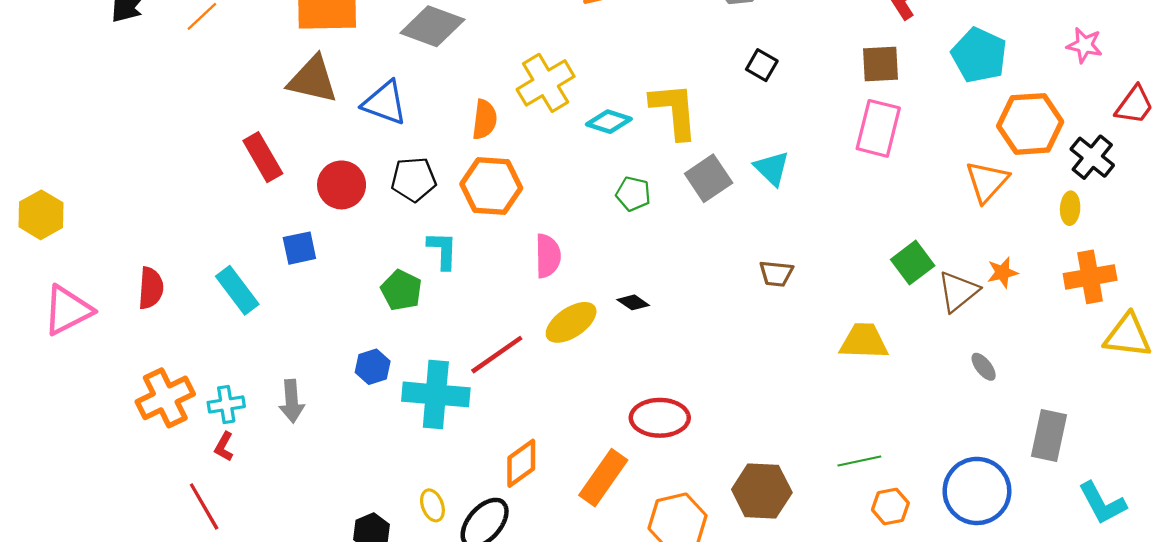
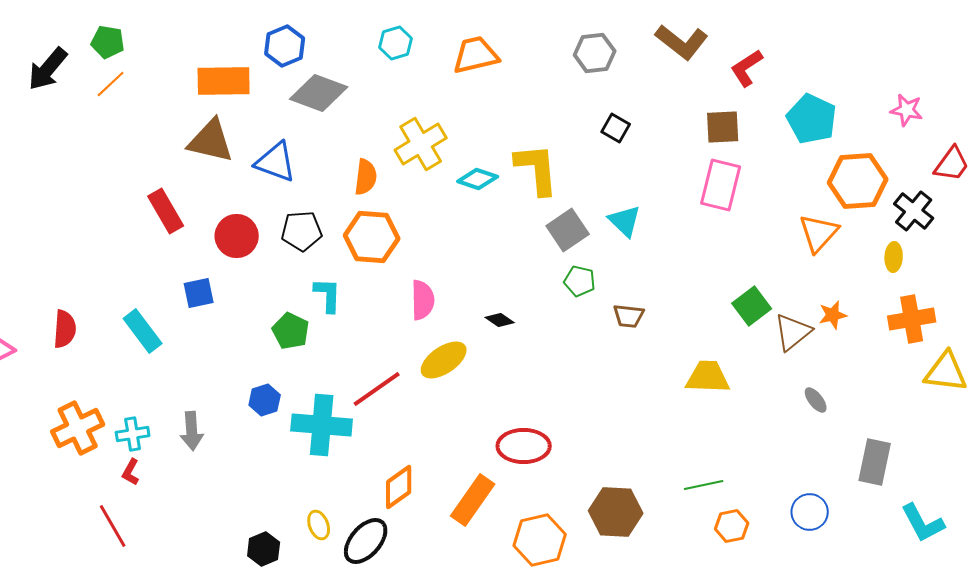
green pentagon: (633, 194) -> (580, 281), moved
black diamond: (633, 302) -> (500, 320), moved
blue circle: (977, 491) -> (810, 512), size x0.6

